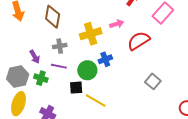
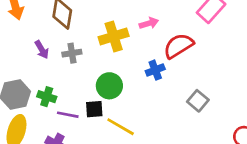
purple arrow: (35, 57) -> (42, 50), moved
blue cross: (105, 59) -> (155, 70), moved
purple line: (59, 66) -> (68, 115), moved

